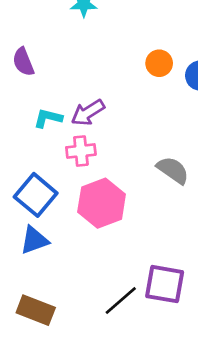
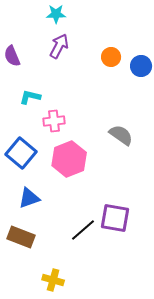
purple arrow: (88, 113) -> (59, 46), moved, turned 150
blue triangle: (34, 240) -> (29, 198), moved

